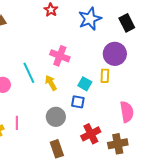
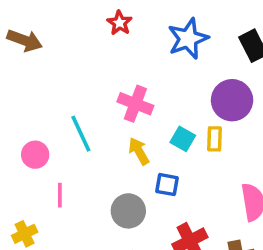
yellow arrow: (51, 83) -> (139, 151), moved
cyan square: (85, 84) -> (183, 139), moved
pink line: (17, 123) -> (60, 195), moved

